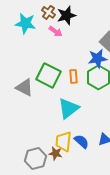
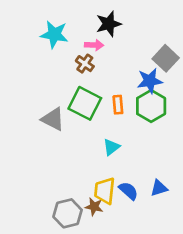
brown cross: (48, 12) -> (85, 64), moved
pink arrow: (55, 31) -> (94, 45), turned -32
cyan triangle: (68, 108) -> (111, 147), size x0.6

